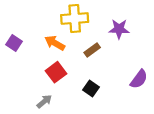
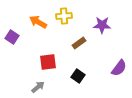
yellow cross: (75, 18) -> (64, 16), size x0.7
orange arrow: (55, 43) -> (38, 22), moved
red square: (56, 72) -> (48, 62), turned 30

